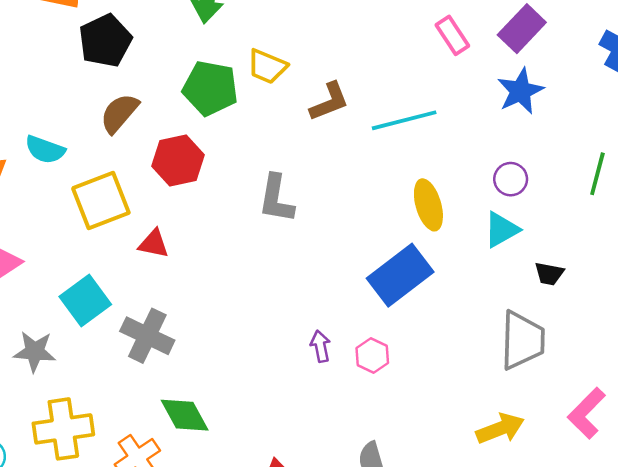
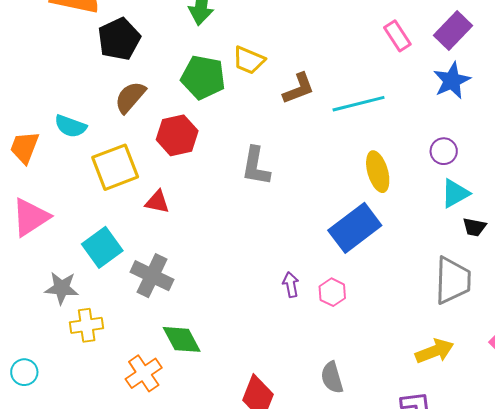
cyan triangle: (501, 230) -> (455, 193), moved
yellow cross: (63, 429) -> (87, 325), moved, size x0.7

